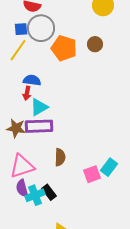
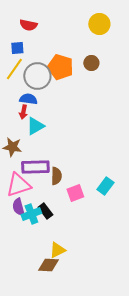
gray circle: (41, 28) -> (37, 76), moved
purple rectangle: (39, 126) -> (35, 167), moved
pink square: (92, 174) -> (75, 193), moved

